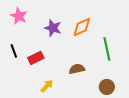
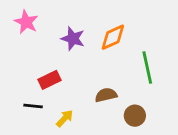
black line: (14, 51) -> (33, 106), moved, turned -64
brown circle: (107, 87) -> (135, 116), moved

